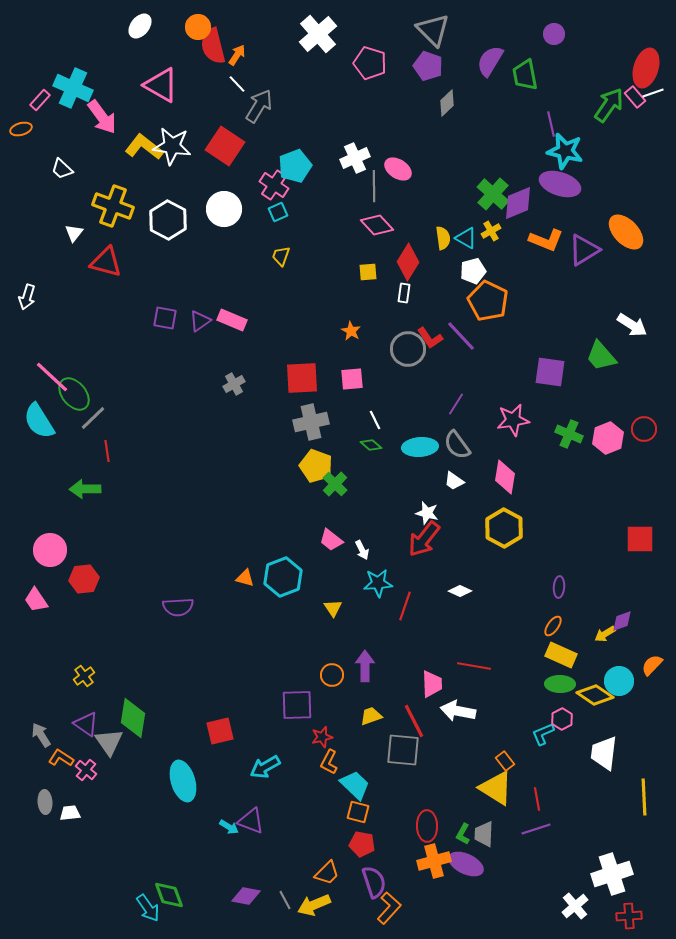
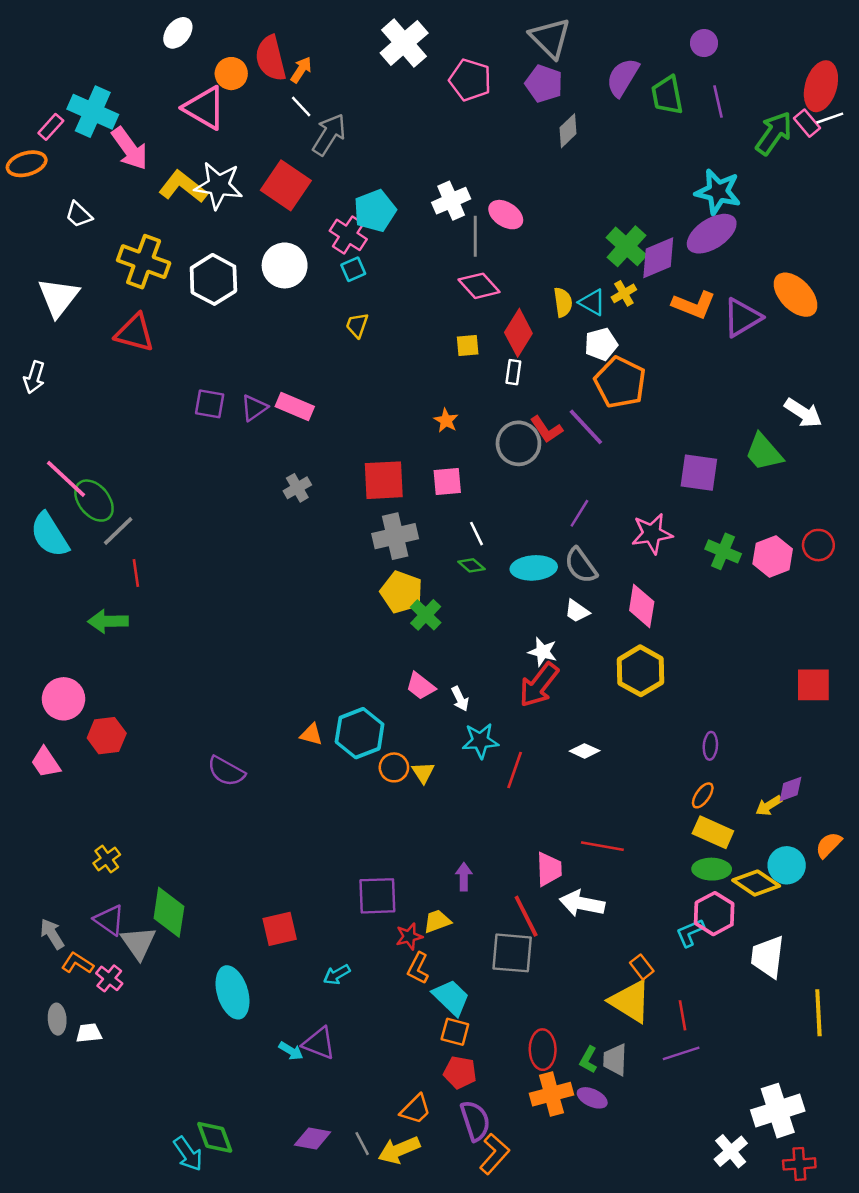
orange circle: (198, 27) -> (231, 74), moved
purple line: (551, 124) -> (718, 101), moved
orange ellipse: (21, 129) -> (27, 164), size x1.4
purple ellipse: (560, 184) -> (712, 234), turned -51
white triangle: (74, 233) -> (58, 297), moved, size x1.8
purple semicircle: (178, 607) -> (226, 771), turned 32
purple arrow: (365, 666) -> (464, 877), moved, size x0.7
orange circle: (332, 675) -> (394, 767), moved
yellow trapezoid: (371, 716) -> (437, 921), moved
pink hexagon: (562, 719) -> (714, 914), size x1.5
cyan arrow: (265, 767) -> (337, 975), size x0.7
purple ellipse: (466, 864) -> (592, 1098), size x0.7

